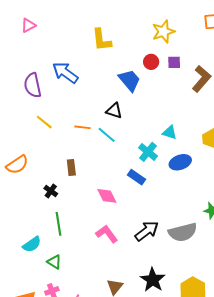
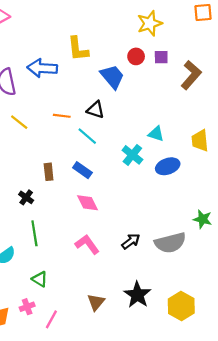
yellow L-shape: (102, 40) -> (78, 49), moved
blue arrow: (65, 73) -> (42, 68), turned -32
orange line: (82, 127) -> (62, 116), moved
blue rectangle: (137, 177) -> (82, 170), moved
black arrow: (147, 231) -> (131, 241), size x0.7
green triangle: (54, 262) -> (40, 279), moved

